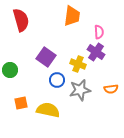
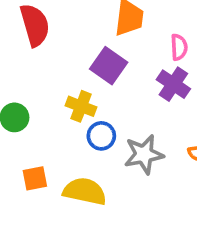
purple square: (46, 57) -> (109, 66), moved
yellow cross: (78, 64) -> (81, 106), moved

